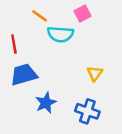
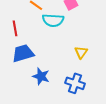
blue star: (46, 103) -> (41, 76), turned -30

